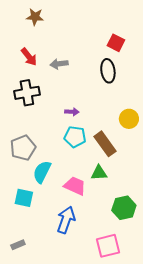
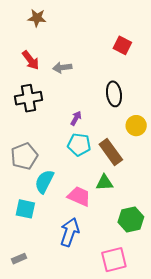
black ellipse: (108, 71) -> (114, 94), moved
purple arrow: (72, 112) -> (76, 118), turned -64

